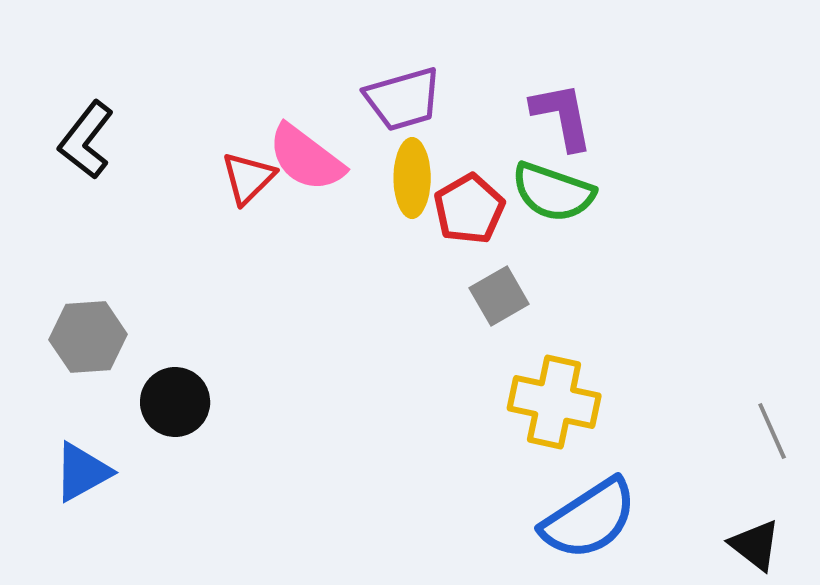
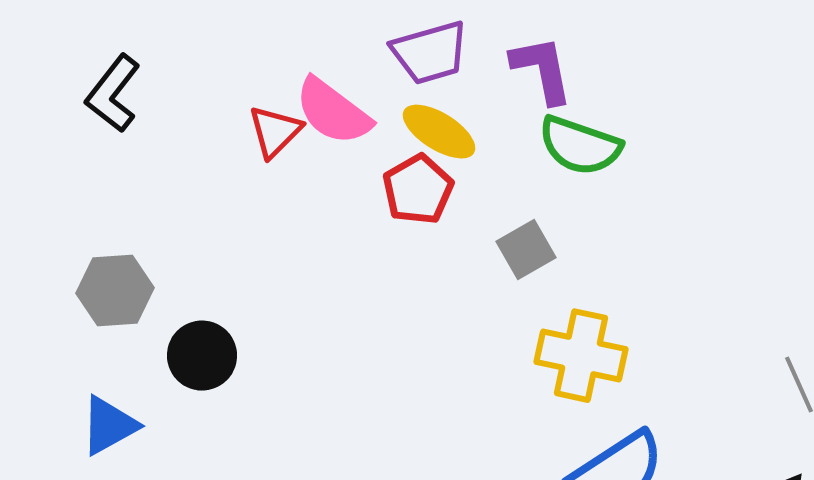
purple L-shape: (562, 116) -> (542, 70), moved
yellow ellipse: (412, 178) -> (439, 132), turned -58
red pentagon: (469, 209) -> (418, 190), moved

